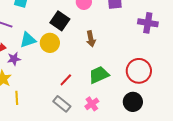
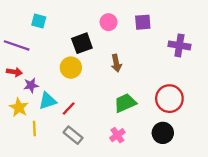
black square: (60, 21) -> (82, 43), turned 36
cyan triangle: (28, 40) -> (48, 101), moved
red line: (66, 80) -> (69, 109), moved
gray rectangle: (62, 104) -> (73, 135), moved

